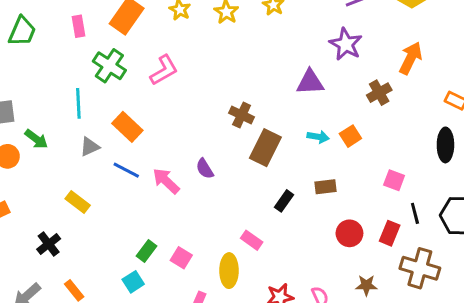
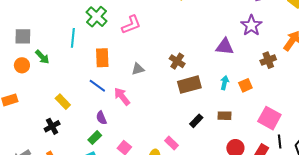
orange rectangle: (127, 127) -> (102, 58), turned 36
cyan arrow: (318, 137) -> (225, 83), turned -96
gray triangle: (90, 147) -> (138, 69), moved
brown rectangle: (265, 148) -> (189, 85), turned 40
purple semicircle: (205, 169) -> (101, 118), moved
pink square: (394, 180) -> (269, 118), size x1.6
black cross: (49, 244) -> (52, 126), moved
green rectangle: (147, 251) -> (95, 138), moved

